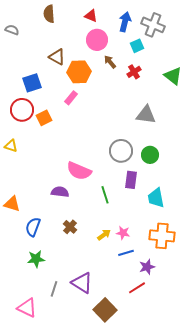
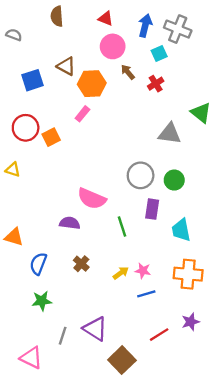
green triangle: (173, 76) -> (201, 113), moved
blue square: (32, 83) -> (32, 80), moved
purple star: (147, 267) -> (190, 322), moved

